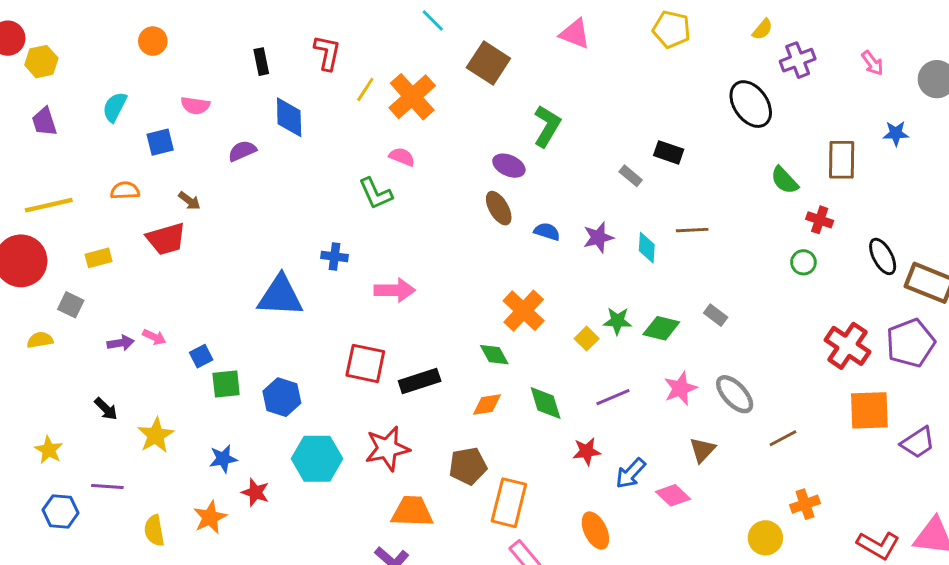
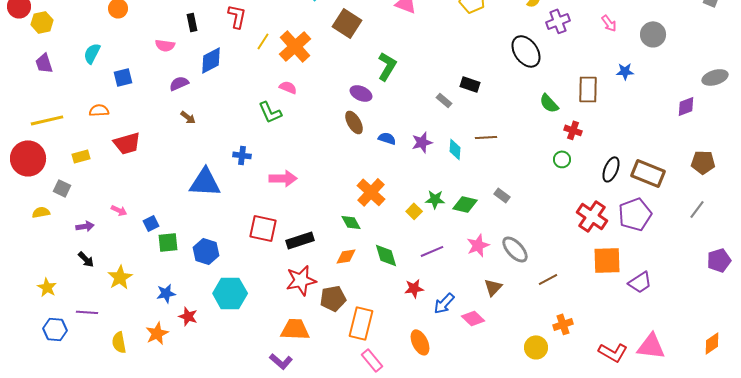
pink semicircle: (195, 106) -> (165, 45), moved
blue diamond: (289, 117) -> (211, 60), turned 64
brown arrow: (189, 201) -> (188, 117), moved
black ellipse: (883, 256) -> (611, 169), moved, turned 50
purple arrow: (121, 343) -> (85, 226), moved
red star: (387, 448) -> (301, 280), moved

